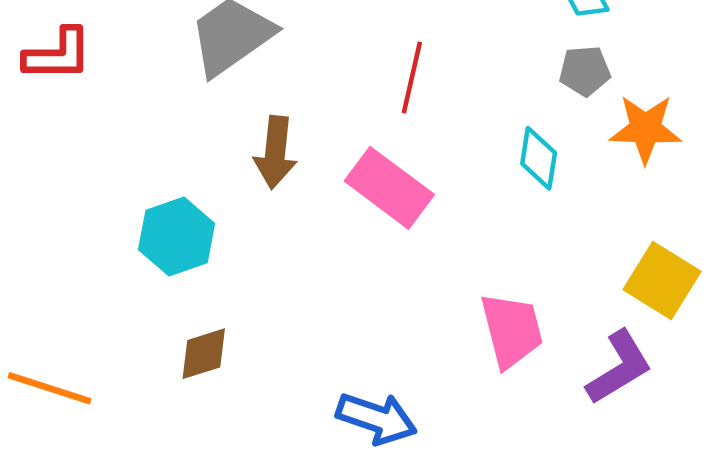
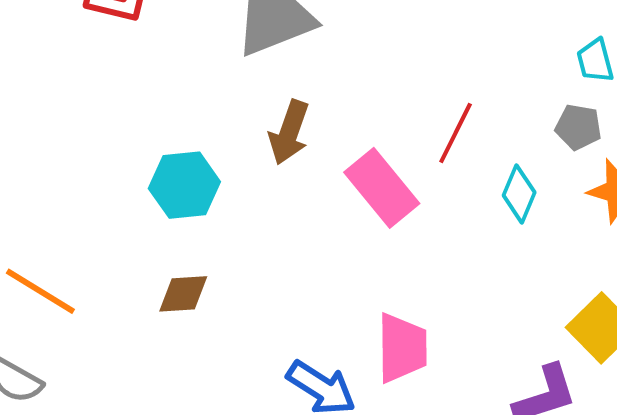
red line: (412, 77) -> (456, 133), moved
pink trapezoid: (512, 330) -> (402, 348), moved

